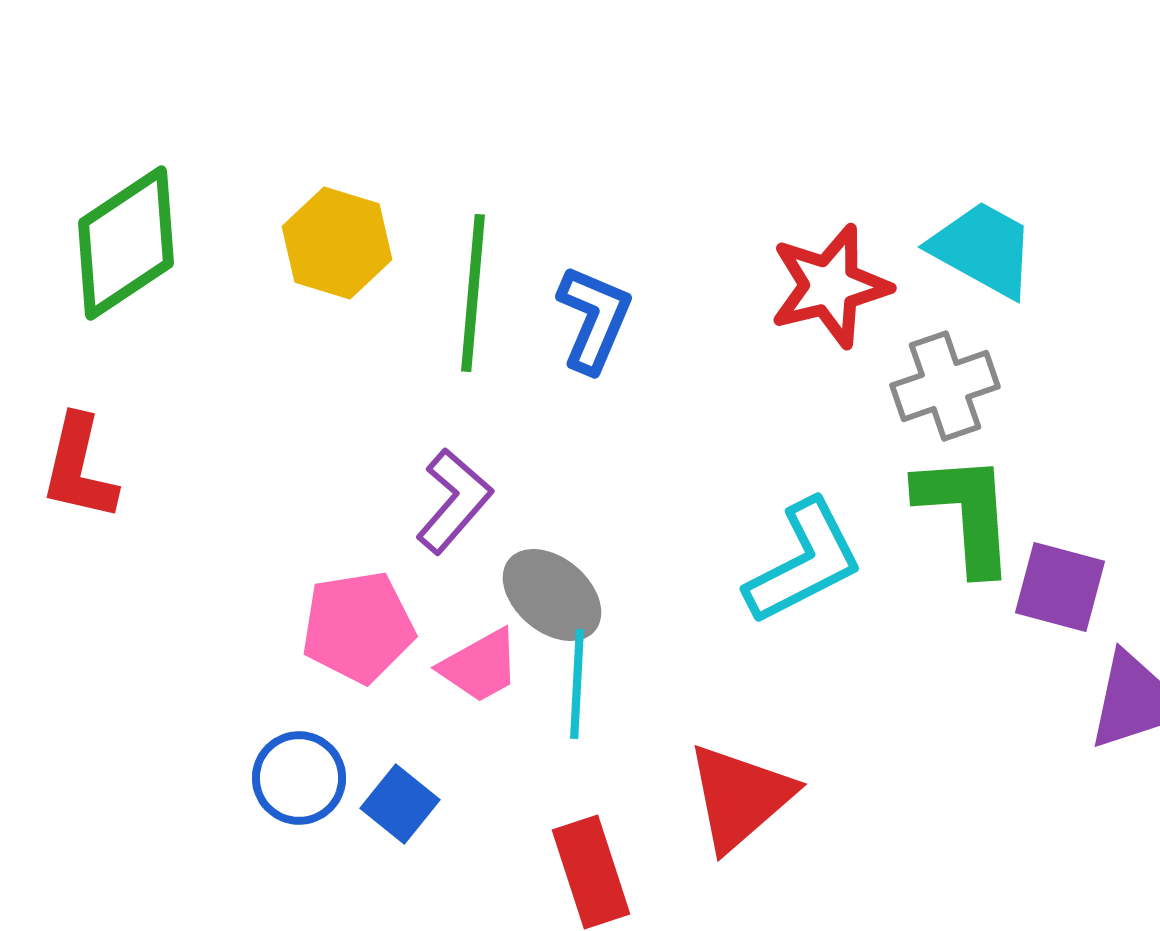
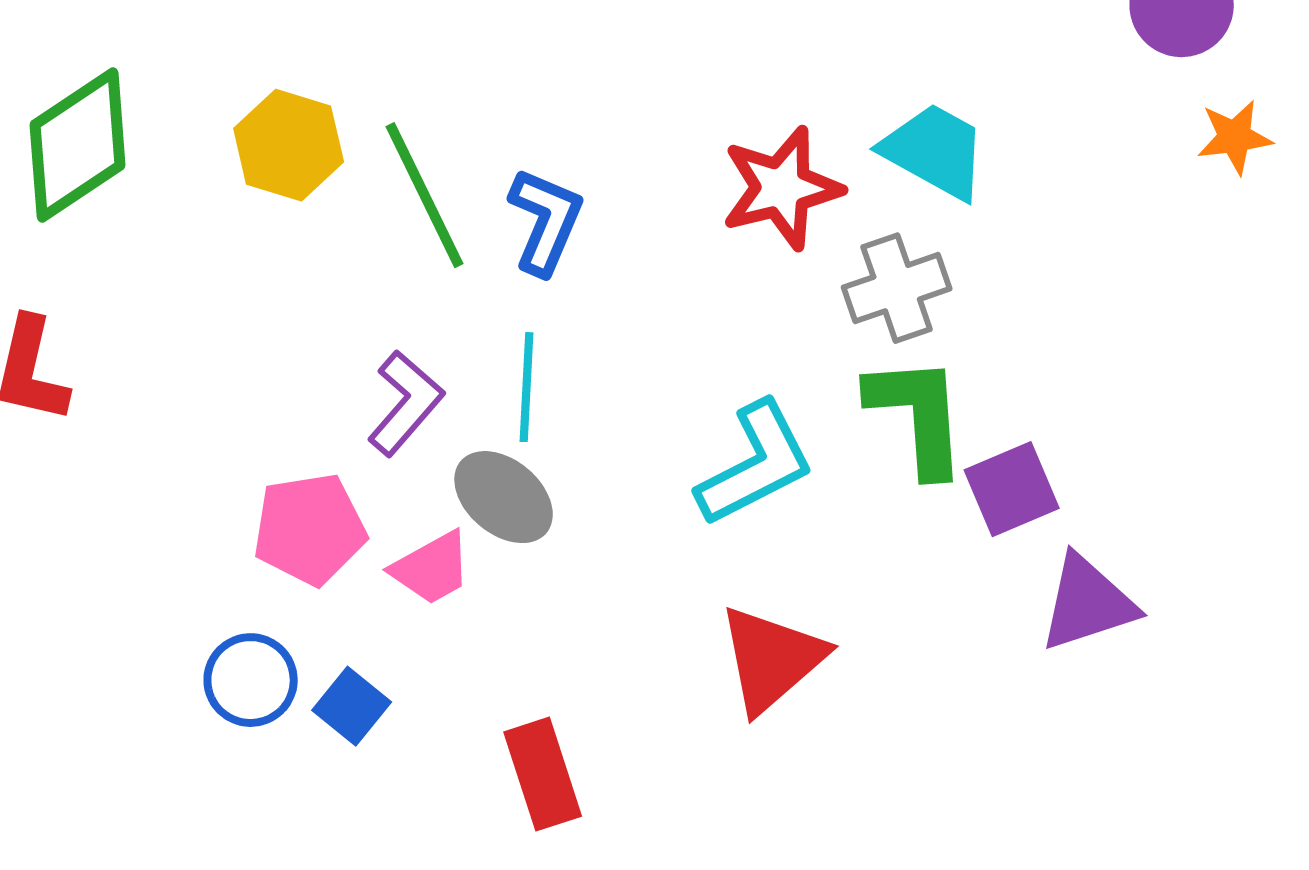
green line: (473, 293) -> (425, 195), turned -31
purple square: (1060, 587) -> (1012, 489), turned -38
cyan line: (577, 684) -> (527, 387), moved
red triangle: (740, 797) -> (772, 659), moved

